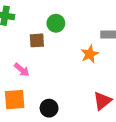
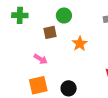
orange star: (90, 54) -> (80, 44), moved

